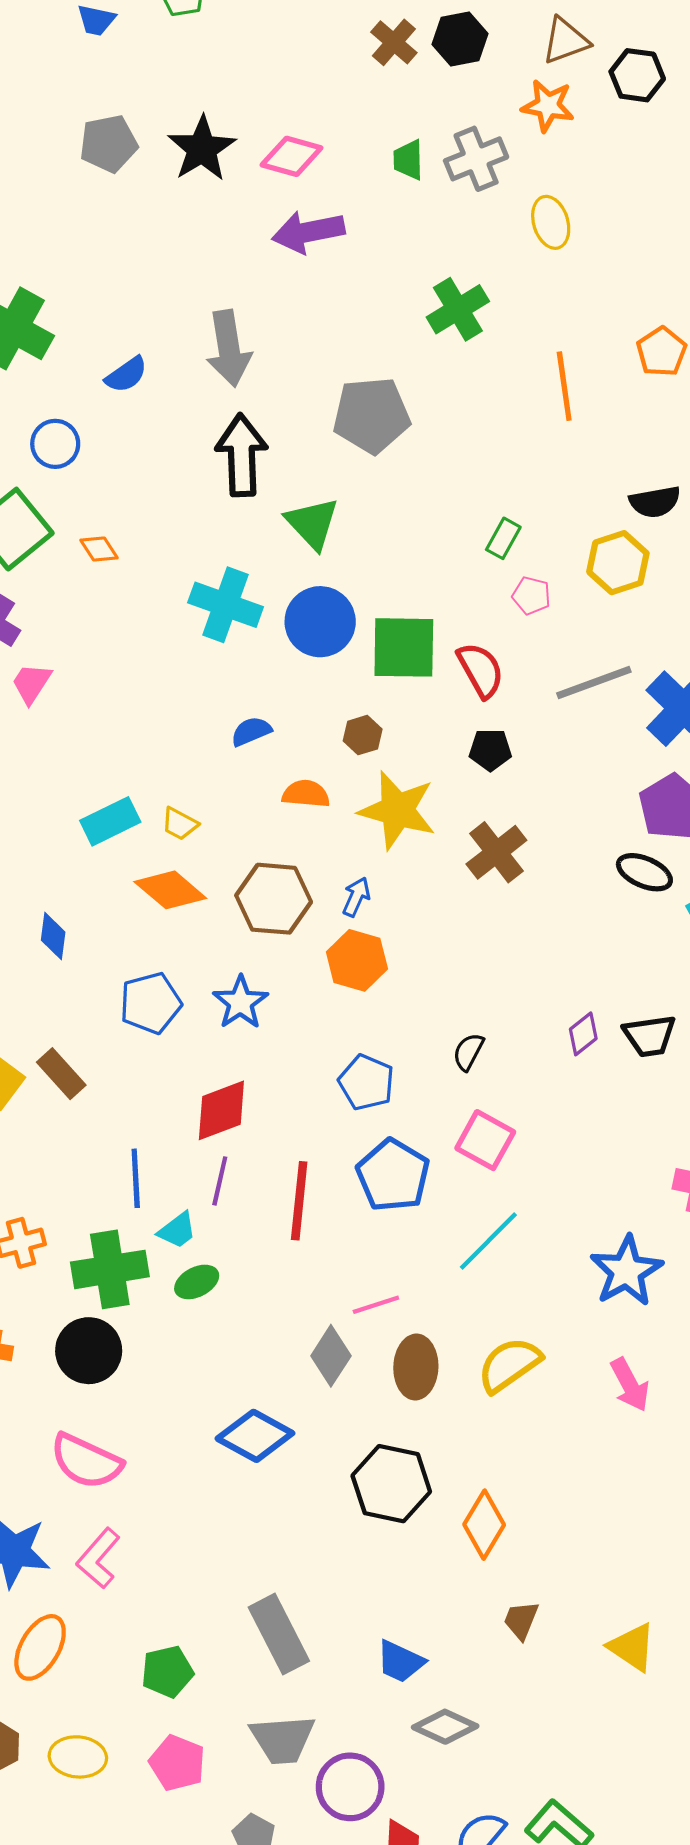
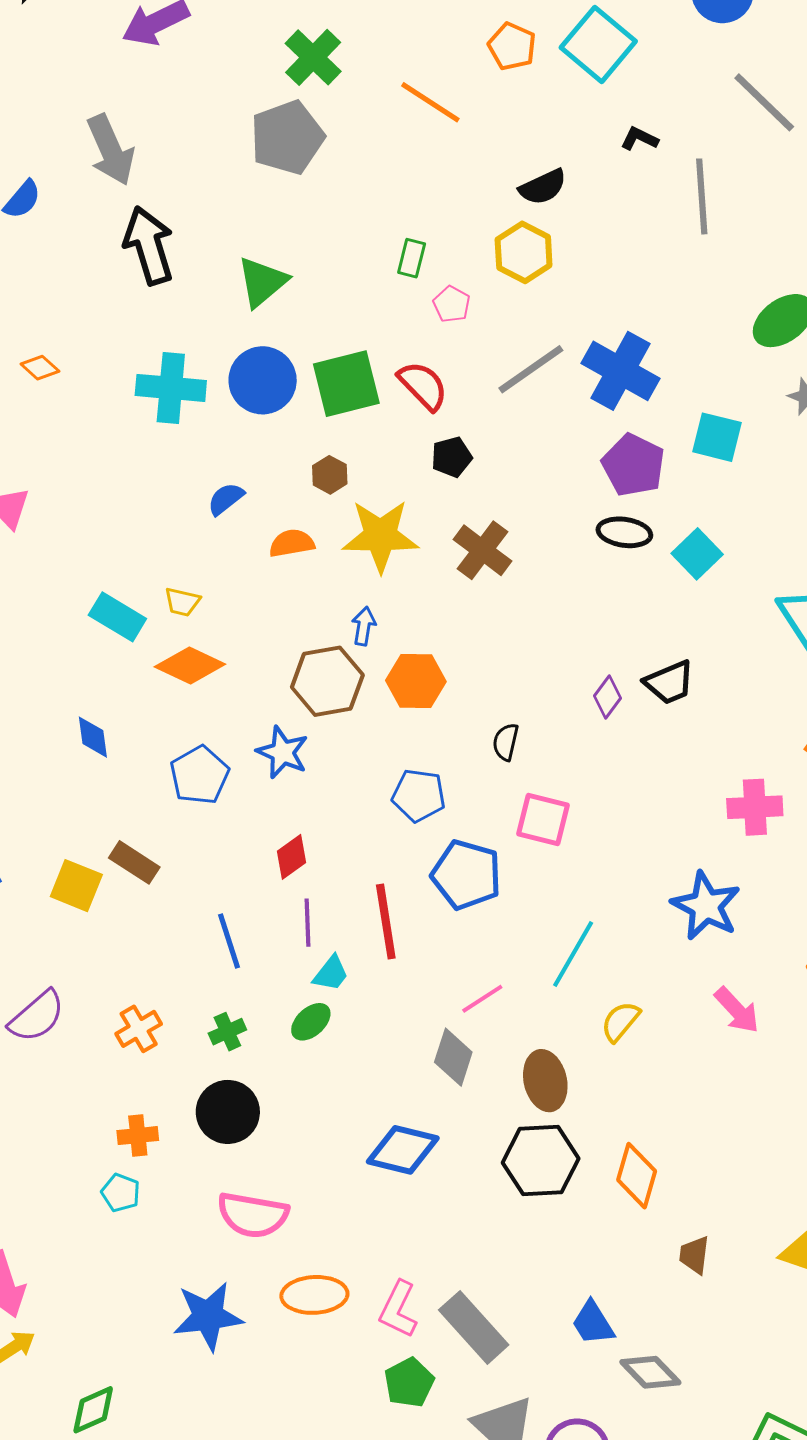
orange line: (564, 386) -> (430, 102), turned -34
gray pentagon: (371, 415) -> (287, 137), moved
green triangle: (312, 523) -> (262, 282), moved, turned 48
pink pentagon: (531, 596) -> (452, 304), turned 30
cyan rectangle: (110, 821) -> (117, 617), turned 72
brown hexagon: (274, 899) -> (327, 681), moved
orange hexagon: (357, 960) -> (416, 681), moved
red diamond: (221, 1110) -> (291, 857), size x0.7
cyan trapezoid: (177, 1230) -> (331, 973), moved
cyan line: (488, 1241) -> (573, 954), moved
green cross: (110, 1269) -> (227, 1032), size x0.5
yellow semicircle: (509, 1365) -> (620, 1021), size x0.7
brown ellipse: (416, 1367) -> (545, 1081), moved
pink L-shape: (98, 1558) -> (398, 1309), moved
orange ellipse: (40, 1647) -> (314, 1295), moved, turned 72
blue trapezoid: (400, 1662) -> (593, 1323), turned 48
green pentagon: (167, 1672) -> (409, 1383), moved
gray diamond: (445, 1727) -> (650, 1372), turned 36

